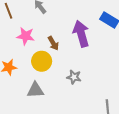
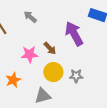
pink star: (26, 36) -> (30, 54), moved
yellow circle: (42, 61) -> (53, 72), moved

